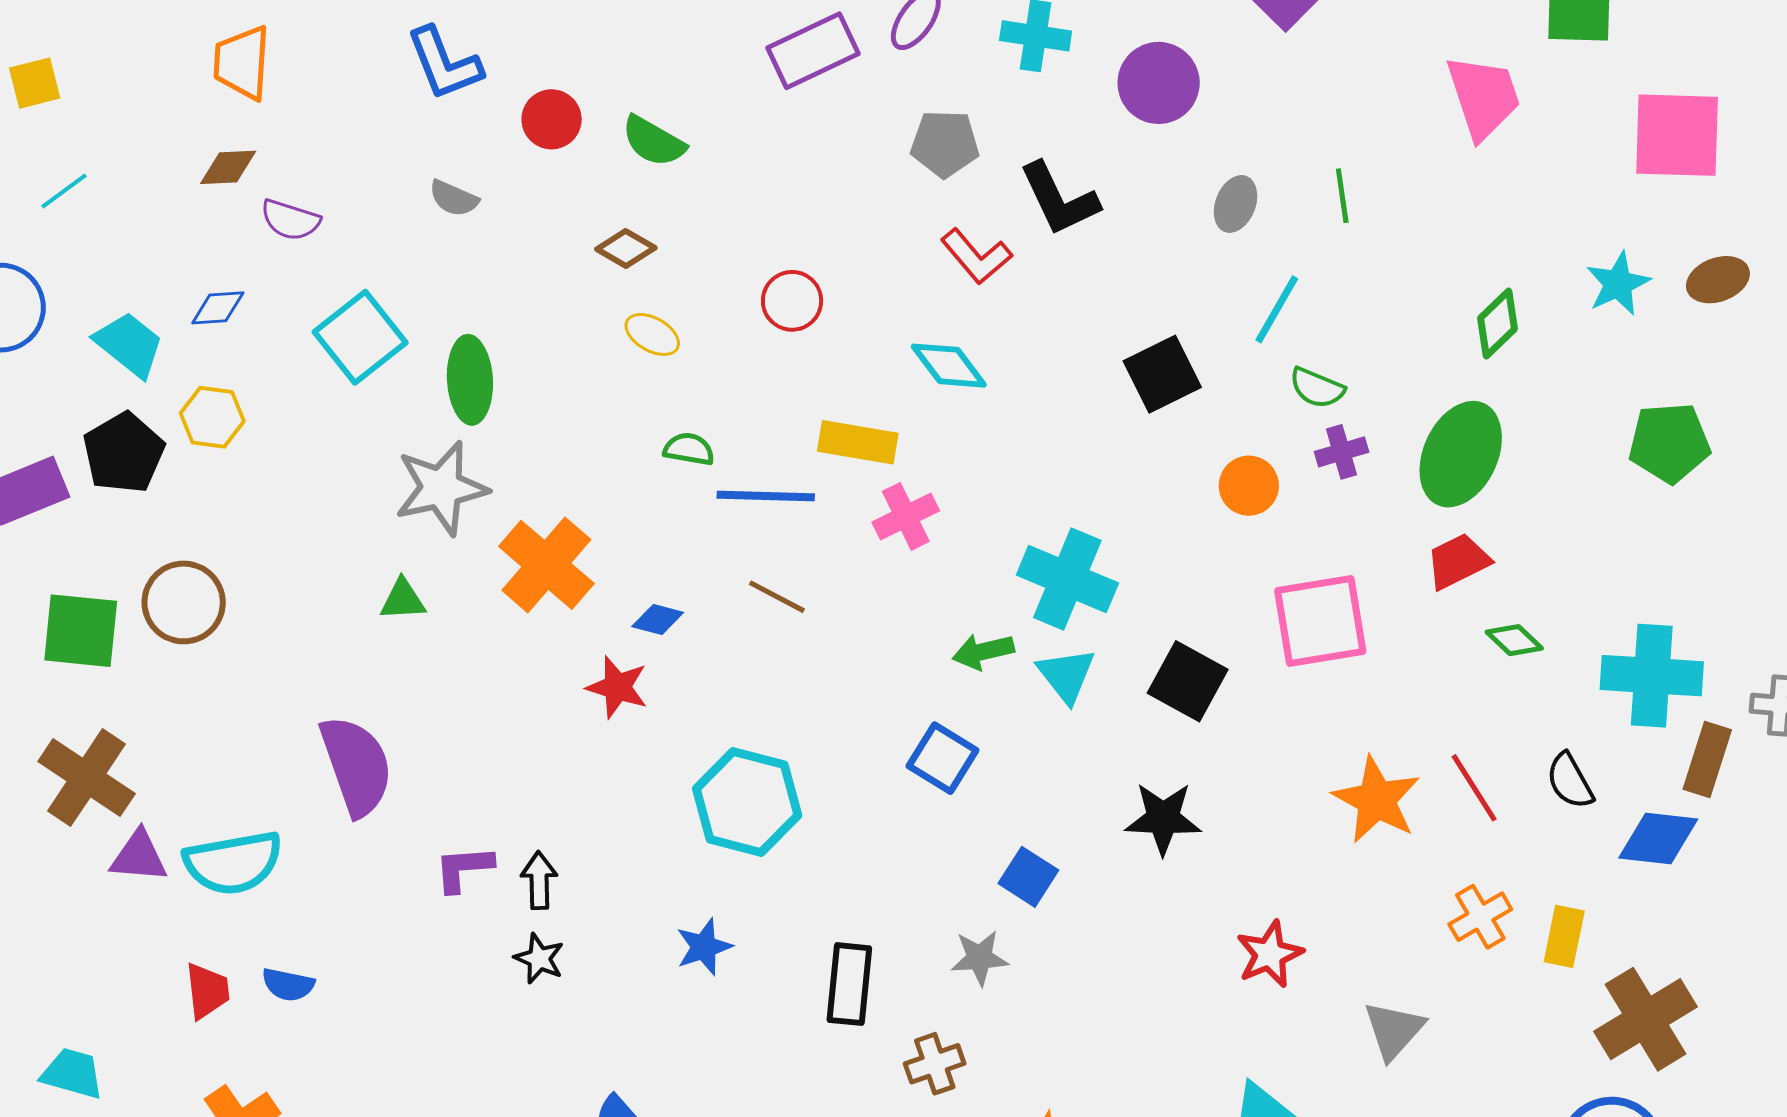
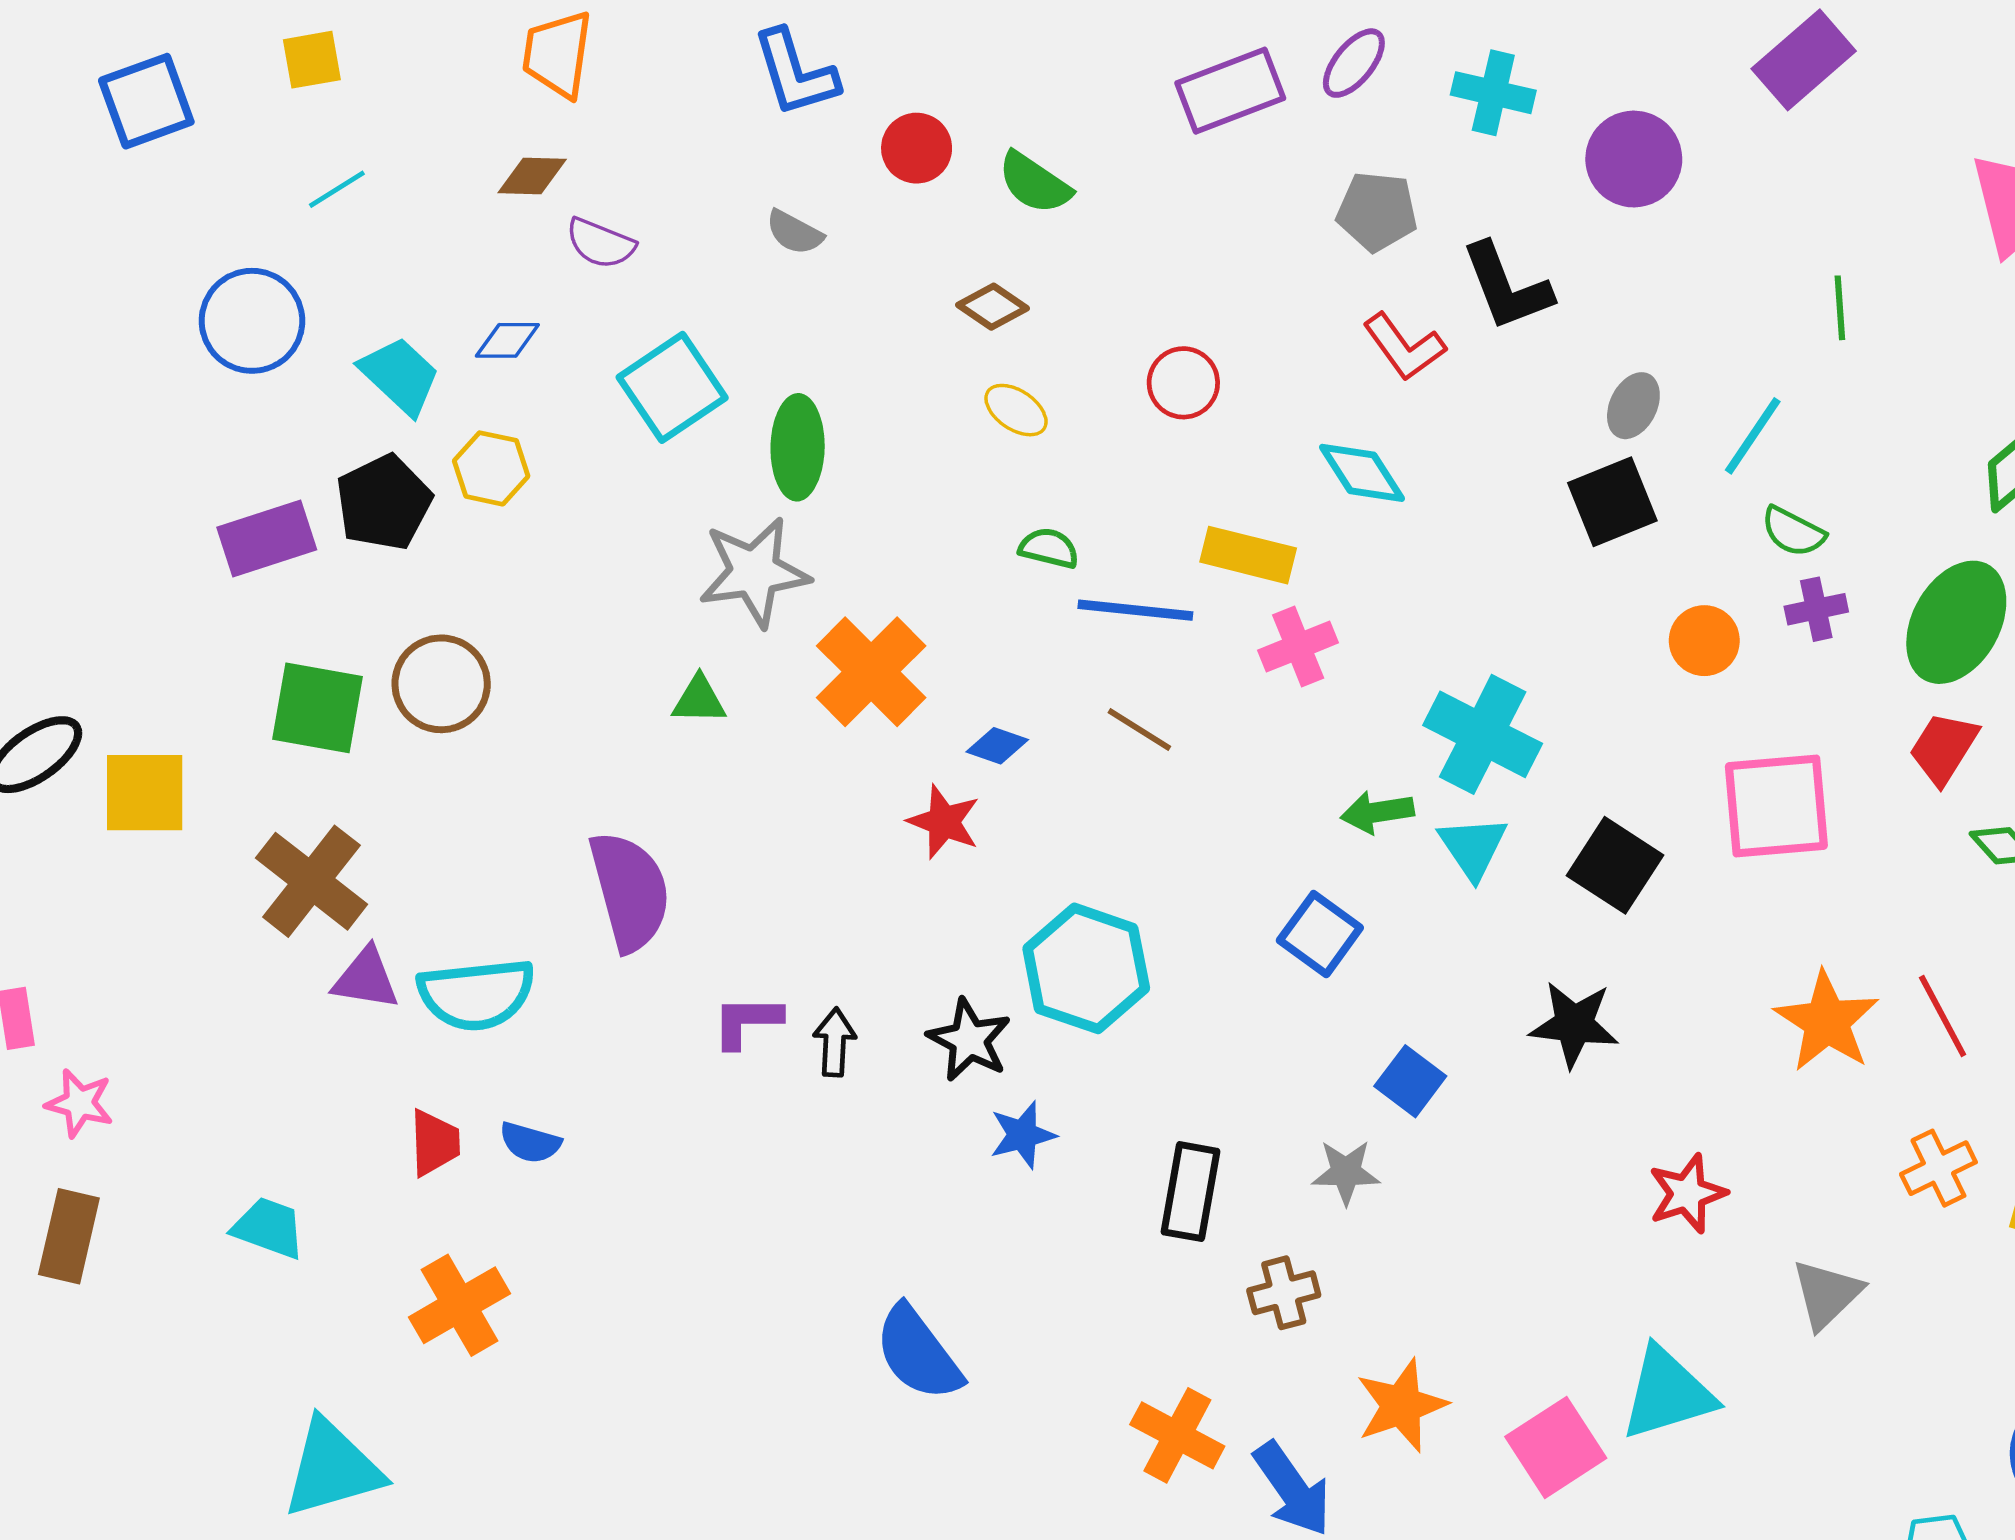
gray ellipse: (1235, 204) -> (1633, 406), moved
red trapezoid: (1458, 561) -> (1944, 748), turned -36
black star: (539, 959) -> (969, 1040), moved, size x1.4

